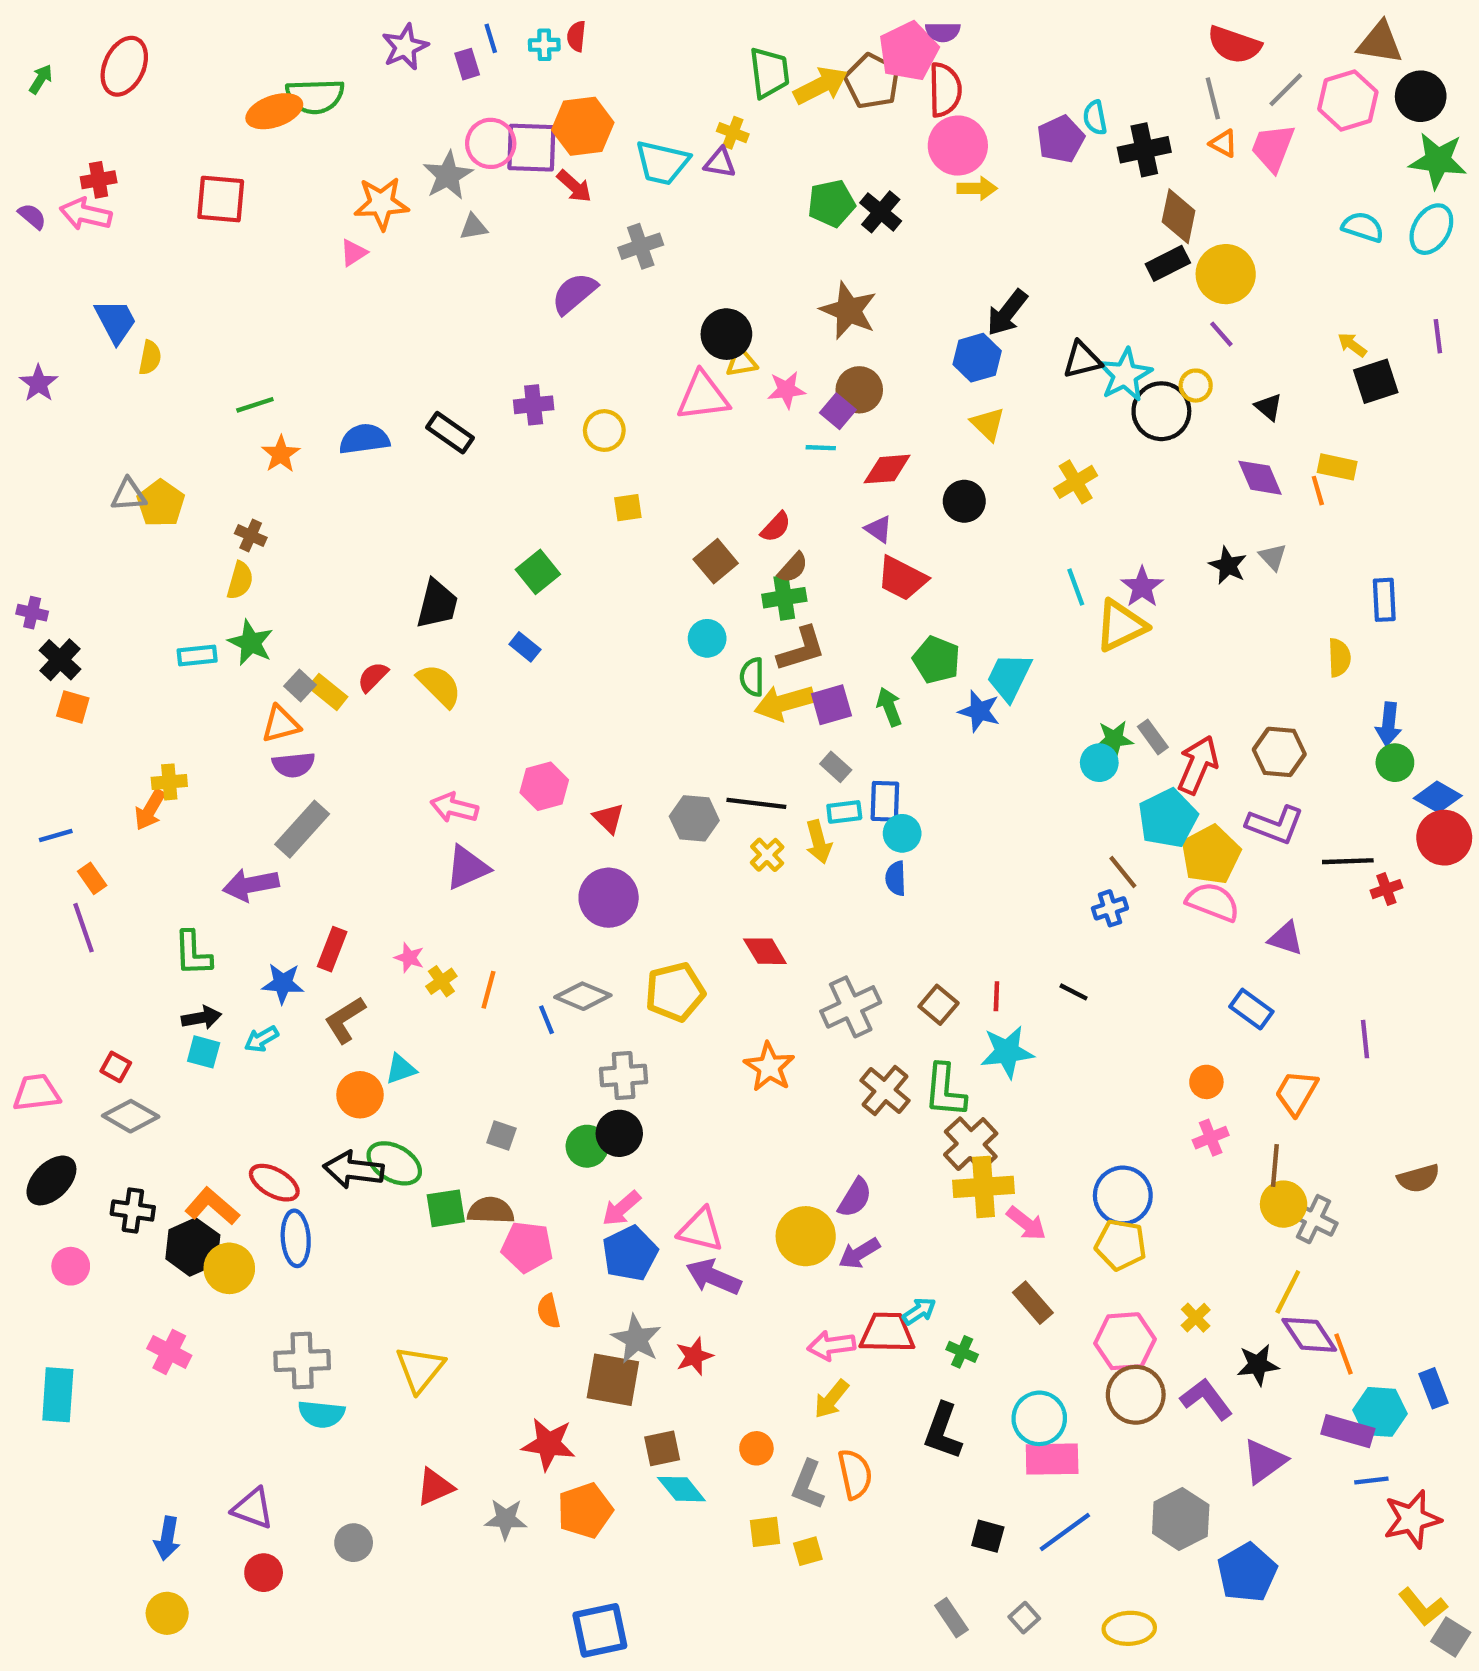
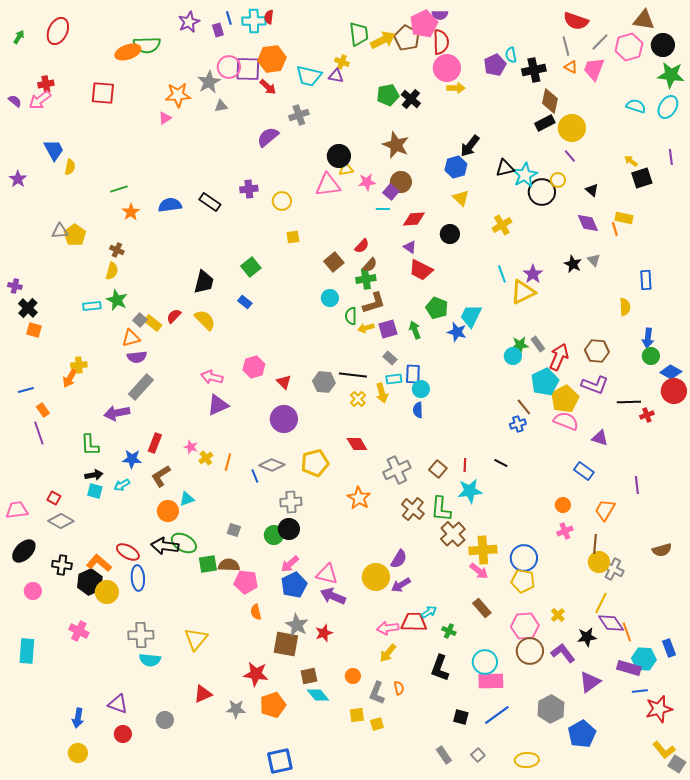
cyan cross: (544, 45) -> (254, 21), size x1.6
pink arrow: (86, 214) -> (40, 100), turned -50
yellow arrow: (784, 703) -> (366, 328), size x0.6
yellow cross: (984, 1187) -> (483, 550), moved
orange semicircle: (855, 1474) -> (399, 688), size x0.6

